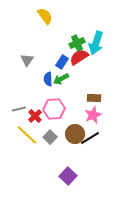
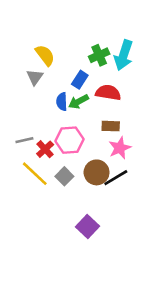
yellow semicircle: (45, 16) -> (45, 55), moved
red semicircle: (79, 57) -> (108, 93), moved, turned 42
brown rectangle: (94, 98) -> (111, 126), moved

